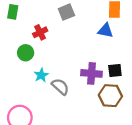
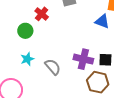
red cross: (40, 32) -> (42, 14), turned -32
cyan star: (41, 75) -> (27, 59), moved

